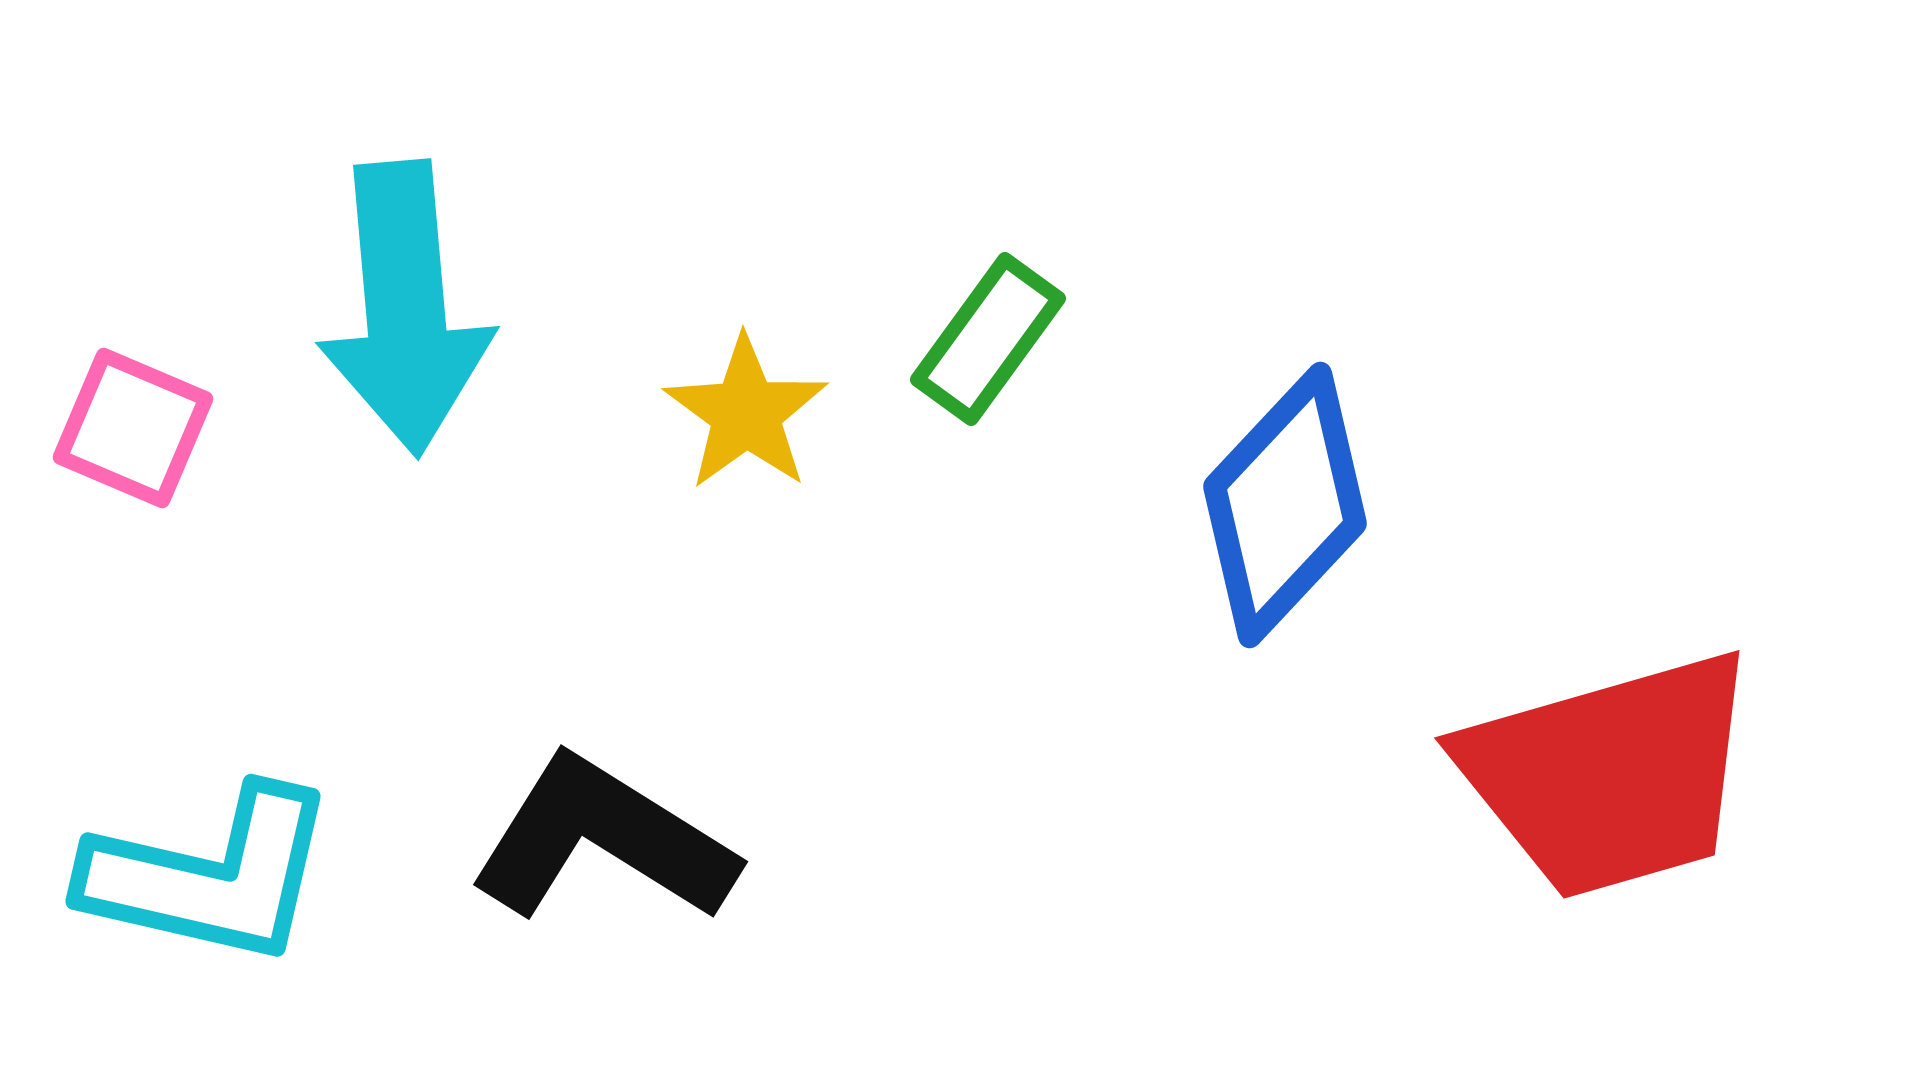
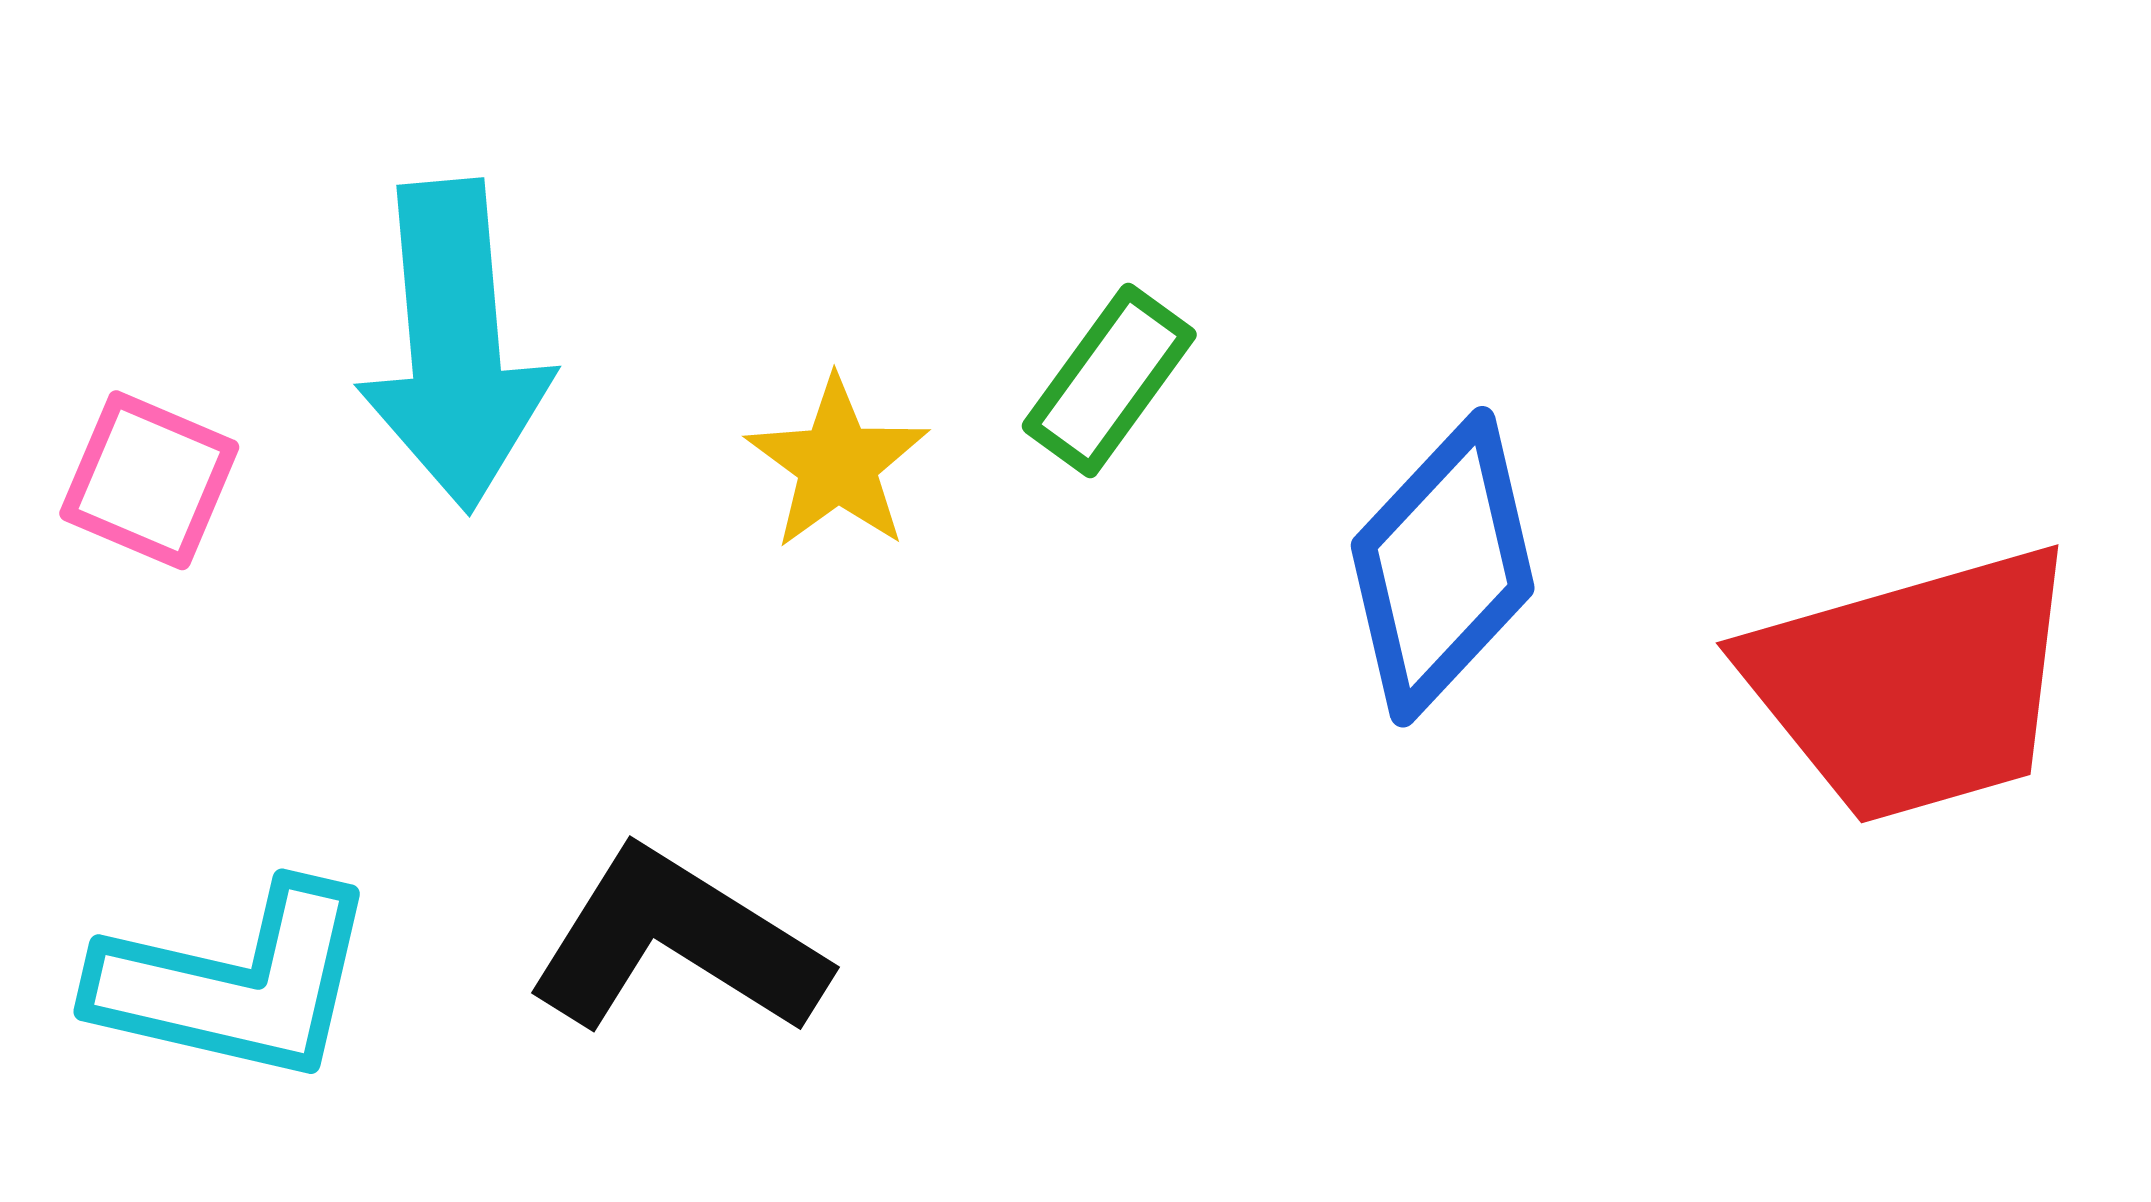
red trapezoid: (1610, 775) -> (1913, 685), moved

